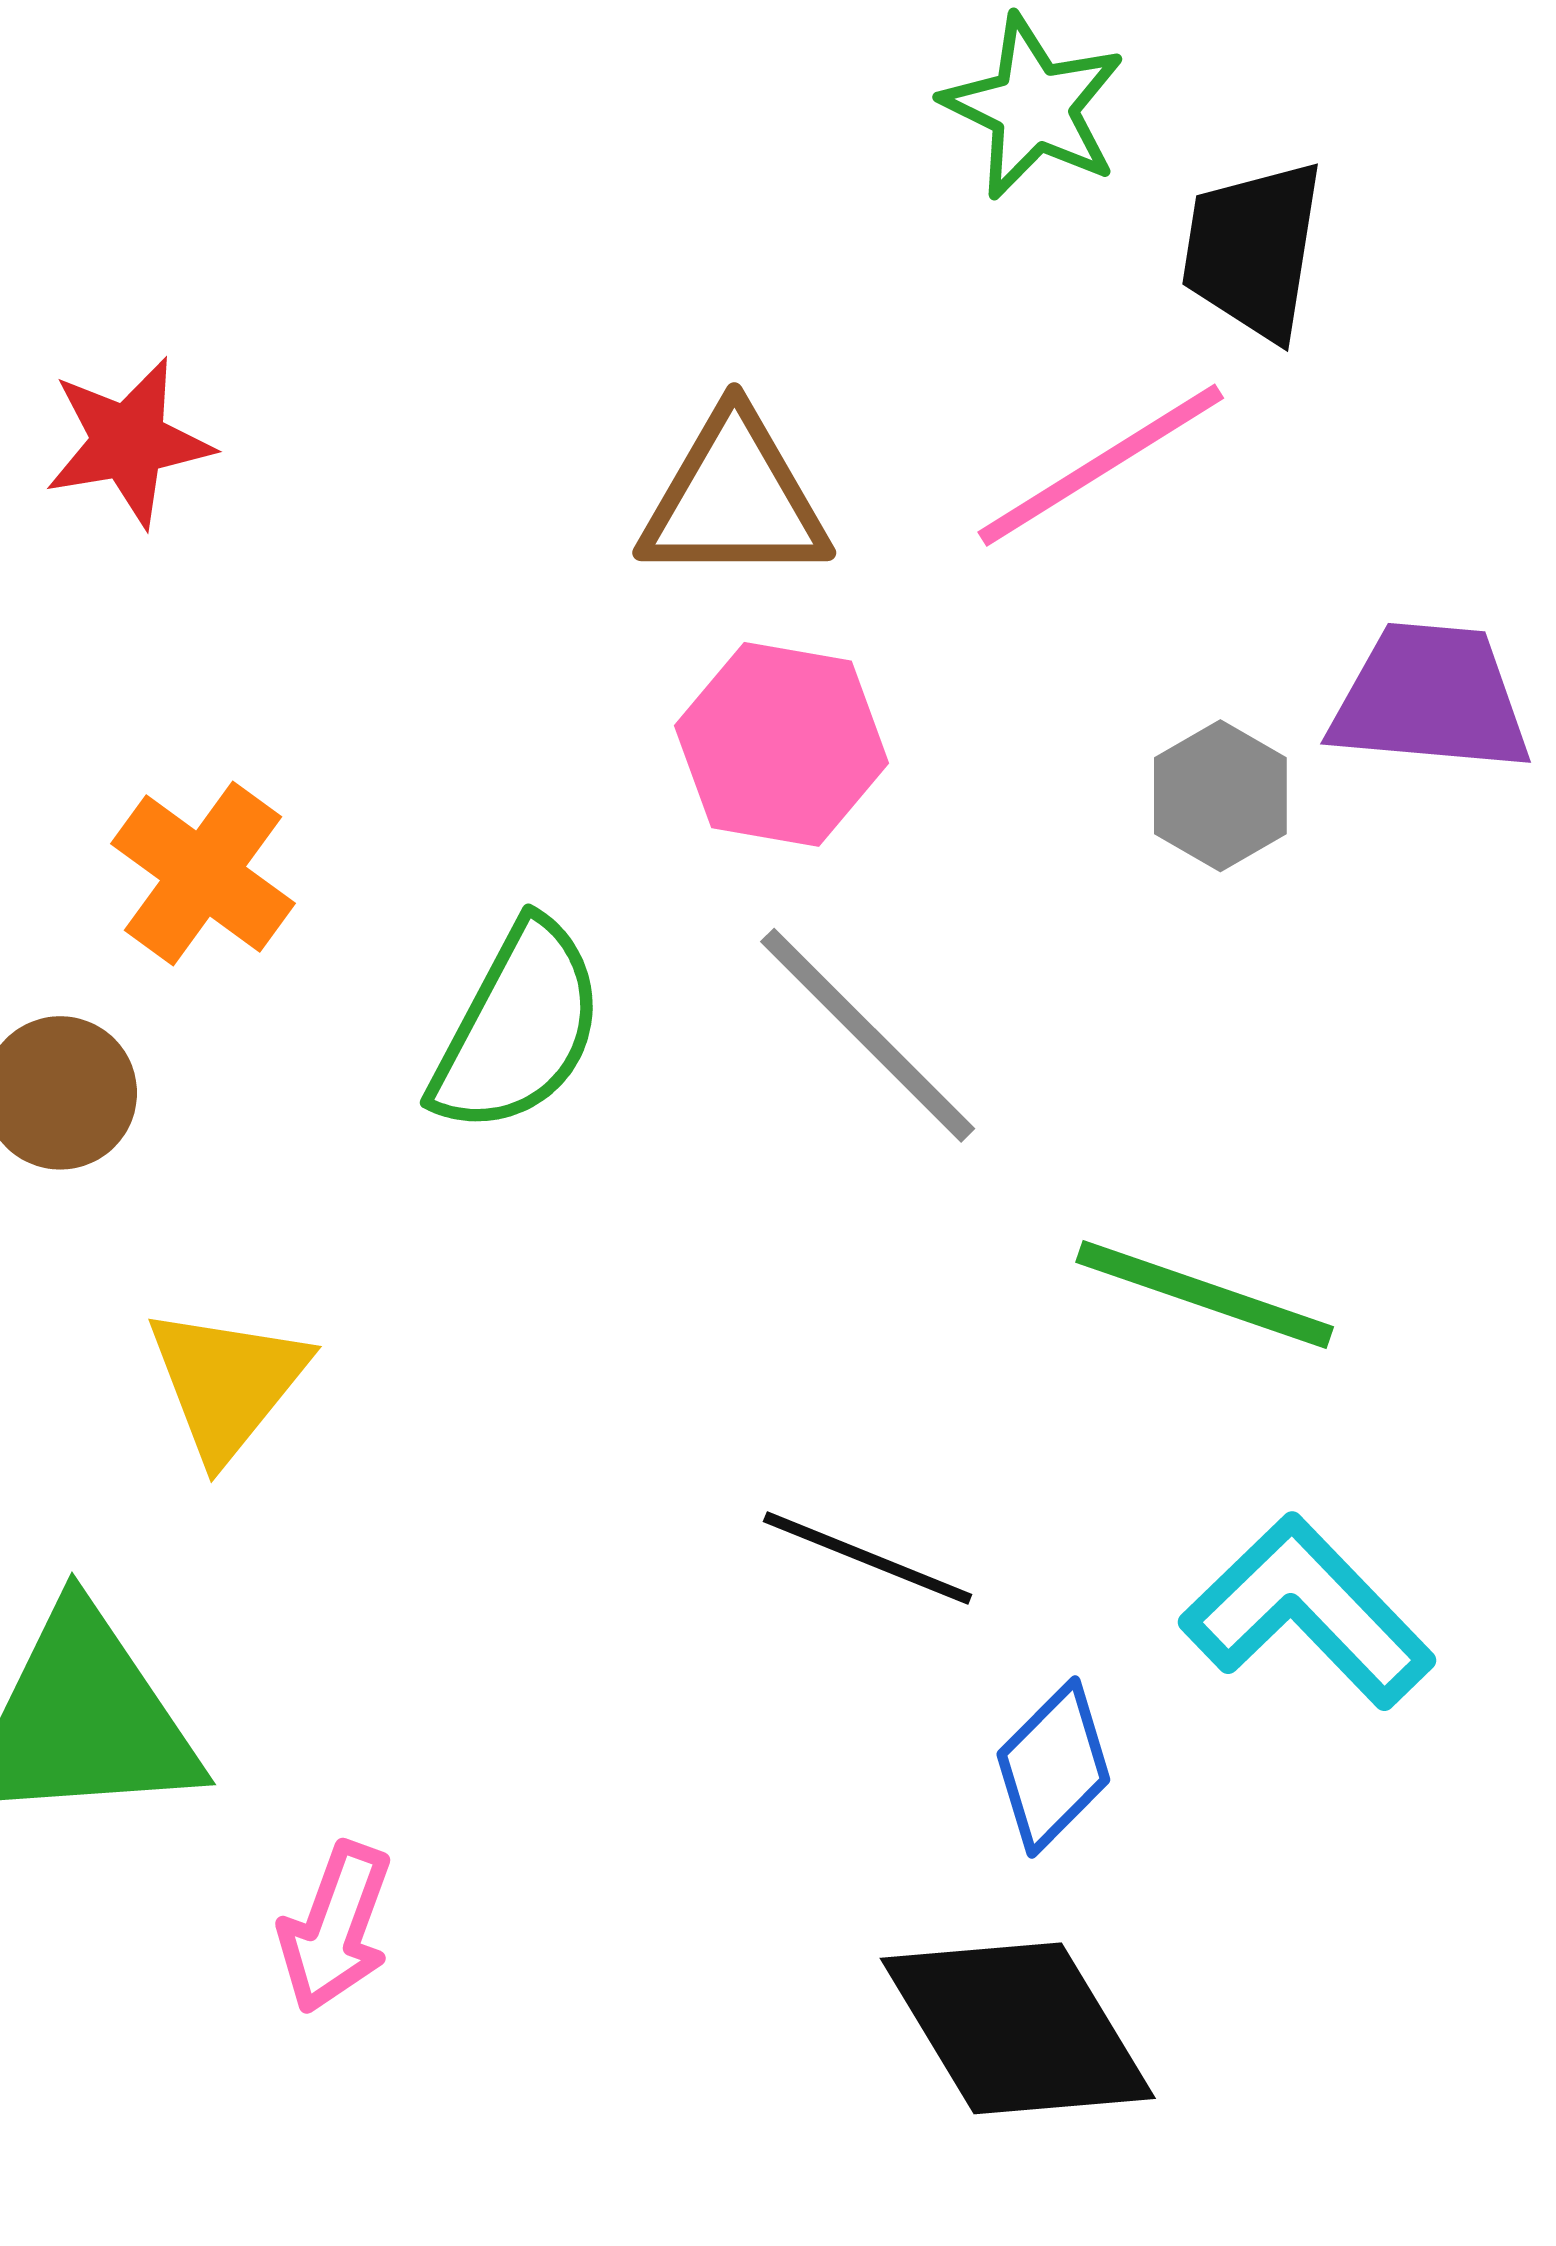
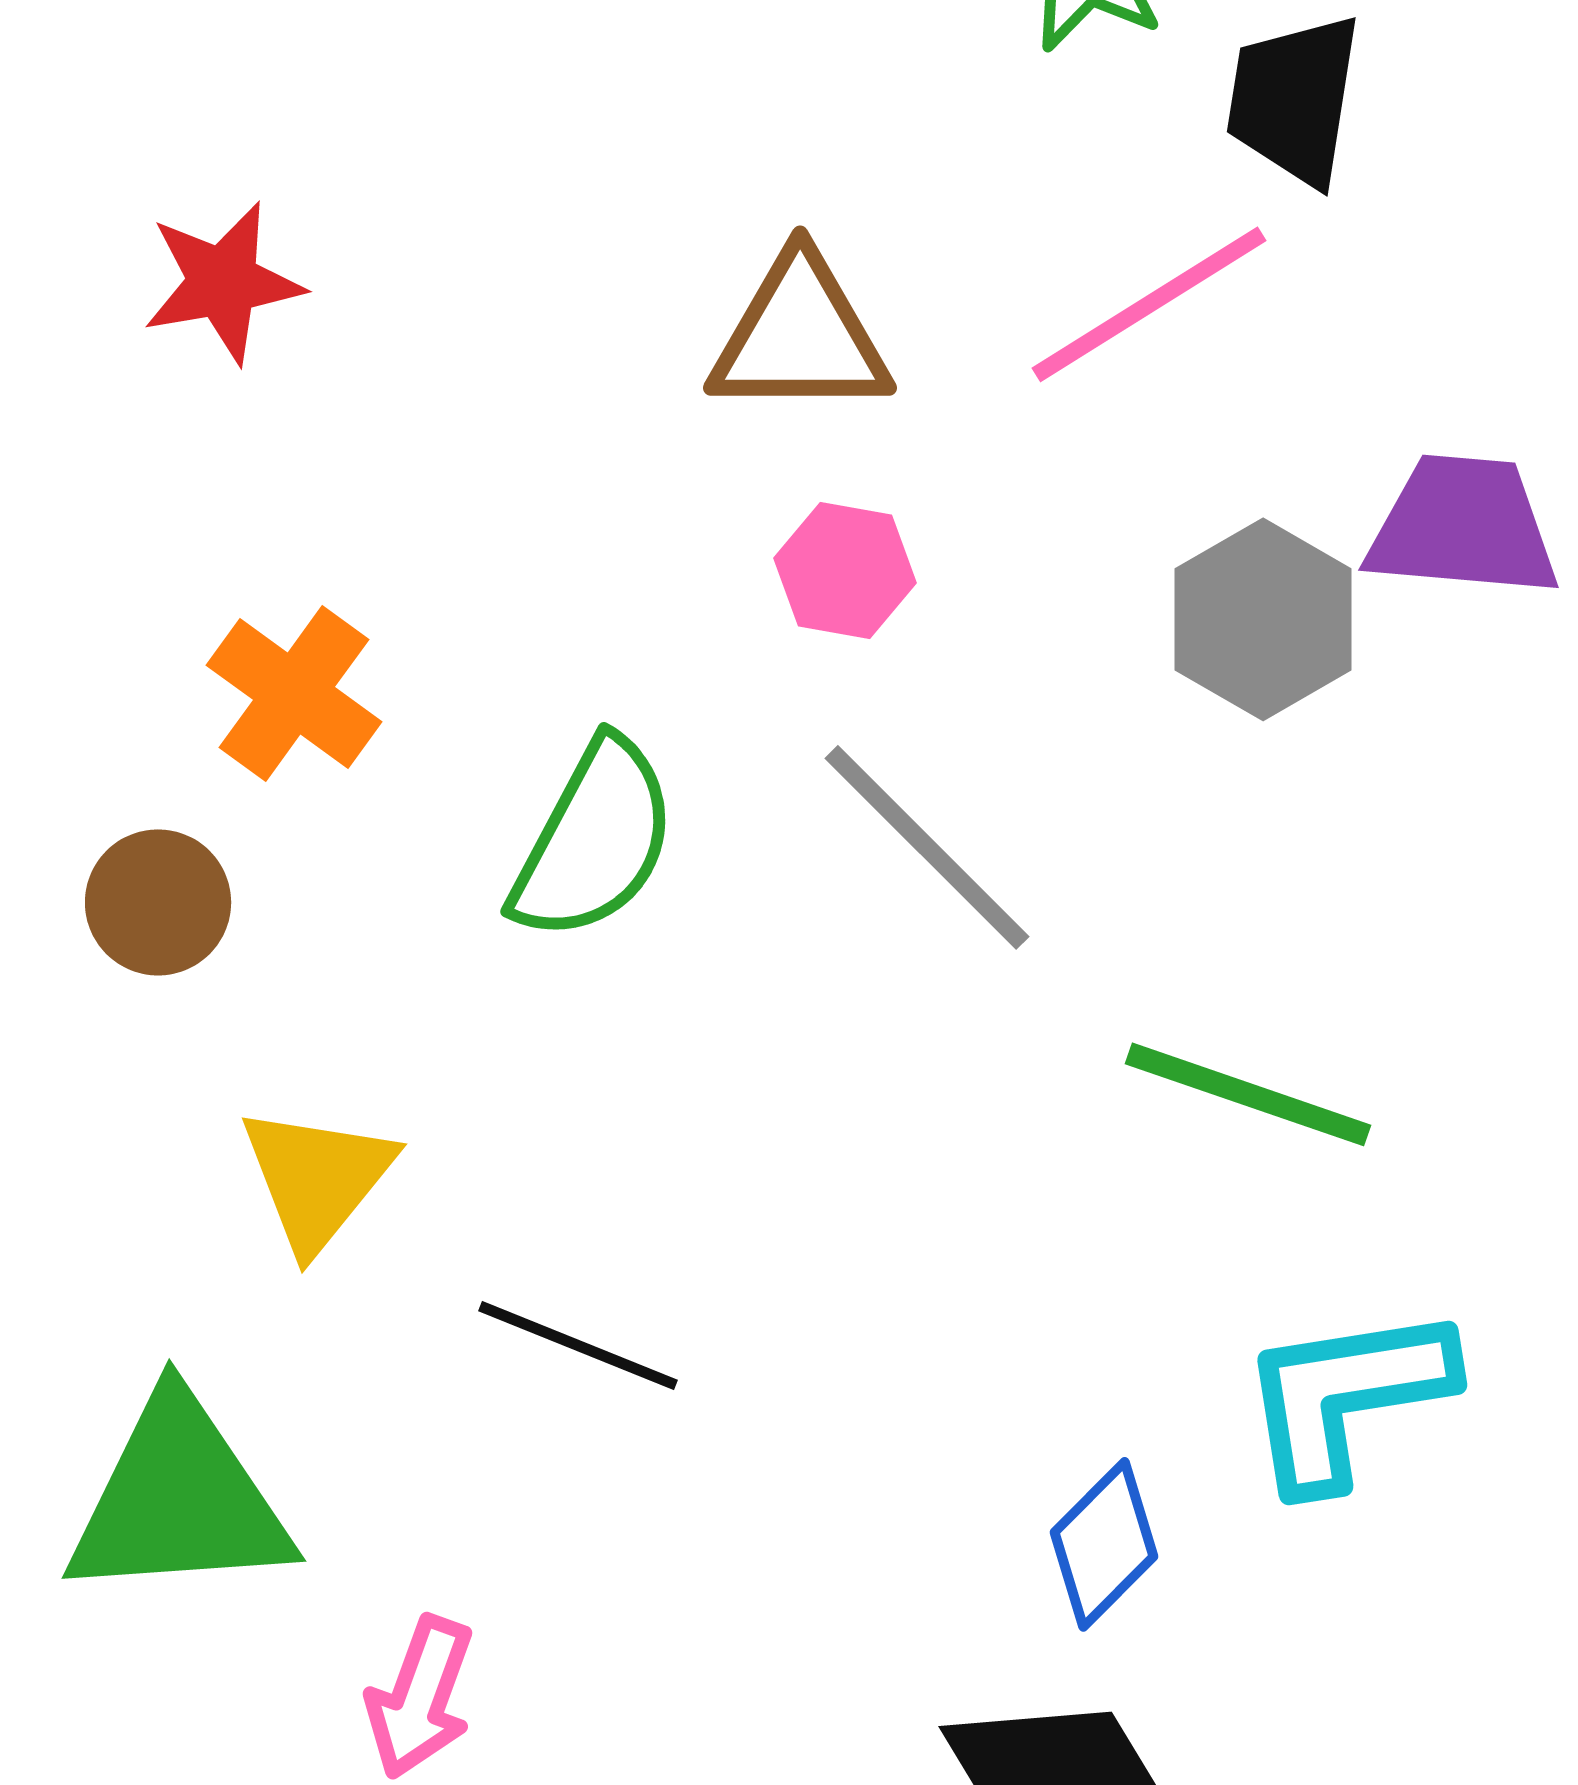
pink hexagon: (782, 744) -> (845, 570), size x0.7
gray hexagon: (1220, 796) -> (1263, 619), size x1.4
black line: (868, 1558) -> (578, 1345), moved
cyan L-shape: (1308, 1612) -> (1346, 1396), turned -55

